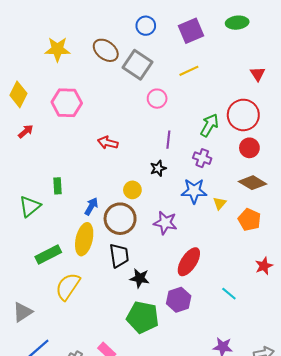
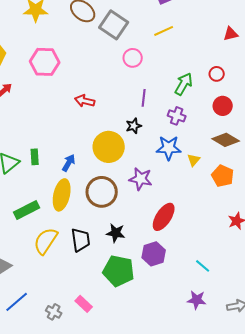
red triangle: (258, 74) -> (231, 34), turned 49
red circle: (243, 115) -> (217, 74), size x0.5
green rectangle: (57, 186) -> (35, 157), moved
yellow circle: (132, 190) -> (109, 147), size x1.8
brown circle: (120, 219) -> (102, 192), moved
black trapezoid: (119, 256) -> (81, 240), moved
cyan line: (229, 294) -> (203, 266), moved

